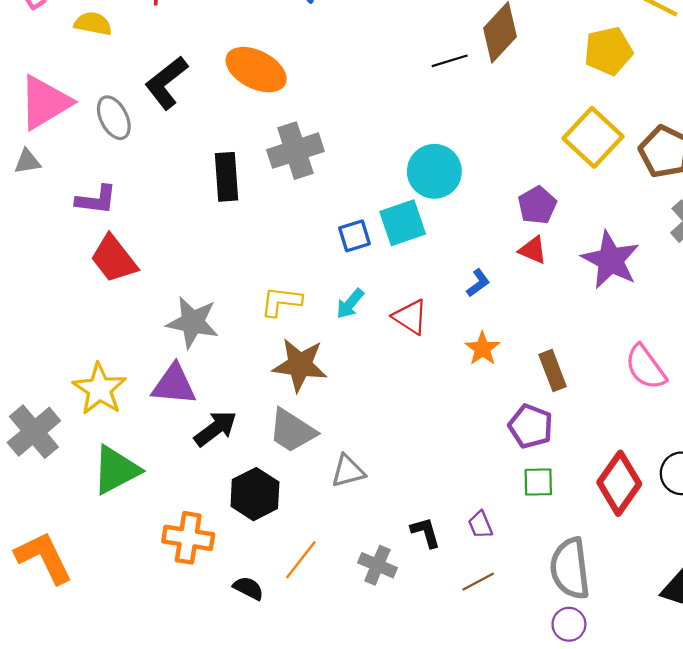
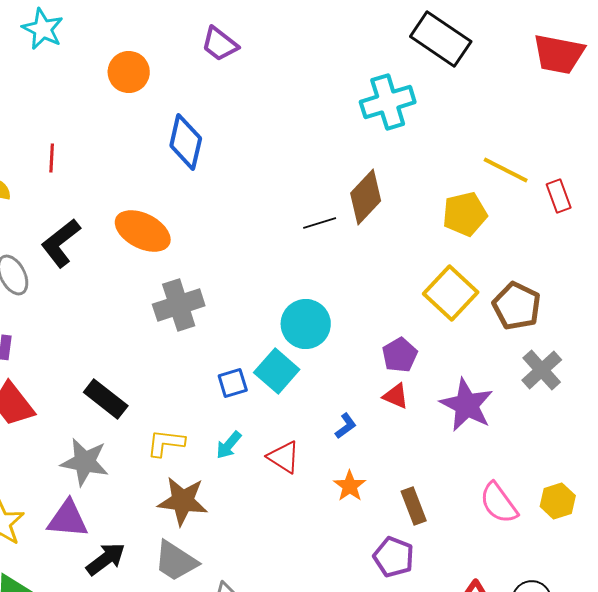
black rectangle: (226, 177) -> (106, 399), moved, turned -48
cyan square: (403, 223) -> (277, 371), turned -30

